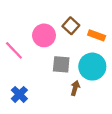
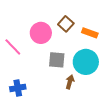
blue cross: (19, 94) -> (18, 88), turned 35

